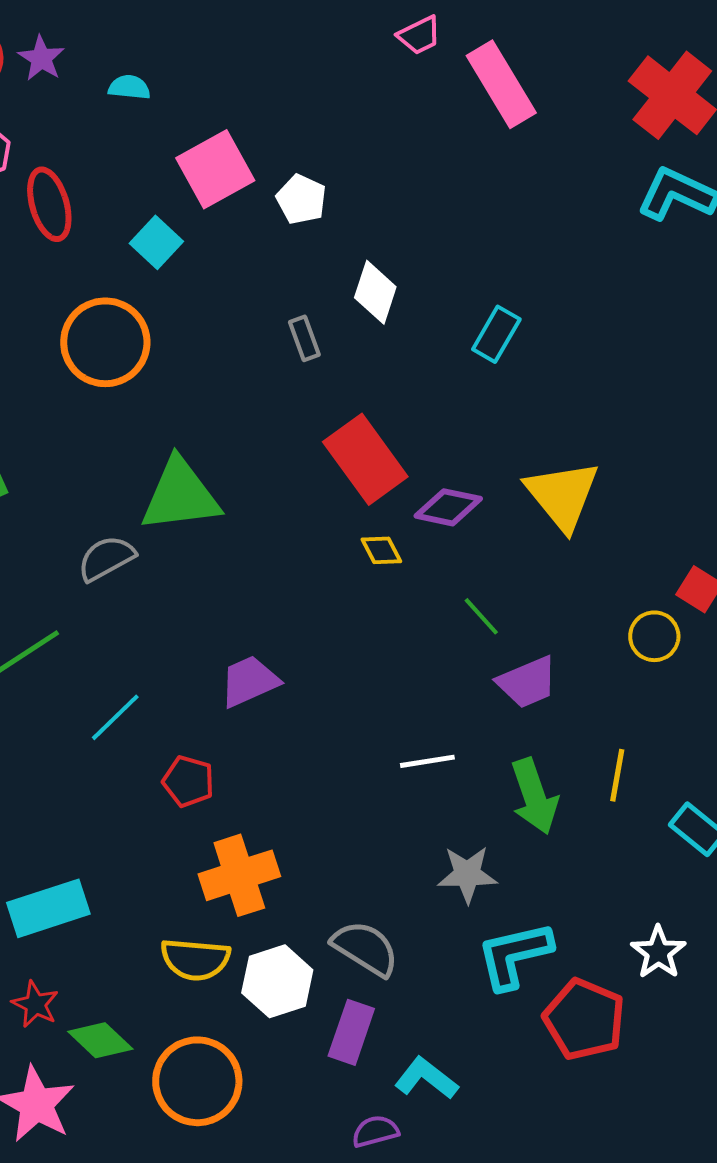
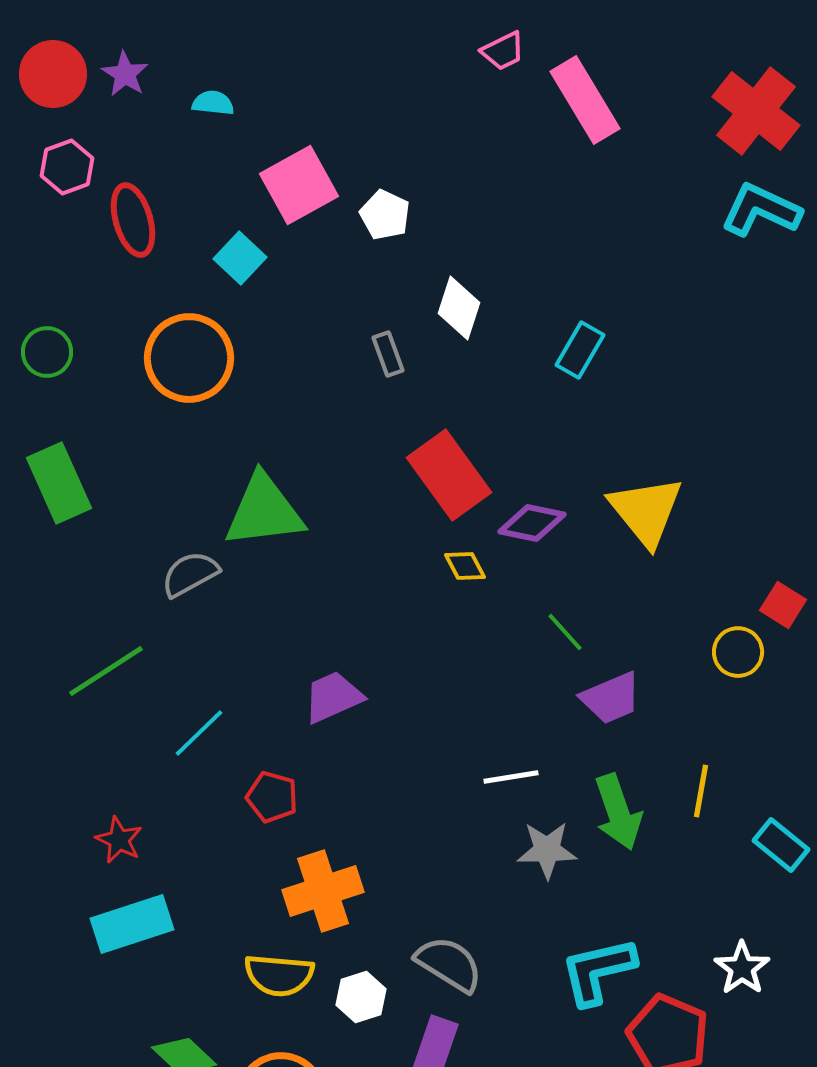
gray star: (467, 874) -> (547, 850), moved
white hexagon: (277, 981) -> (361, 997), size x0.7
red star: (35, 1004) -> (119, 840), moved

